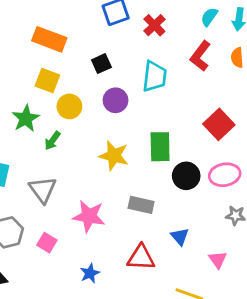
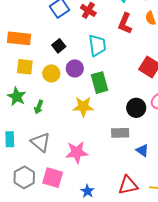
yellow circle: (69, 106) -> (51, 73), moved
green rectangle: (160, 147) -> (99, 83), moved
gray rectangle: (141, 205) -> (120, 133), moved
pink square: (47, 243) -> (53, 178), size x1.5
red triangle: (141, 258) -> (128, 185), moved

